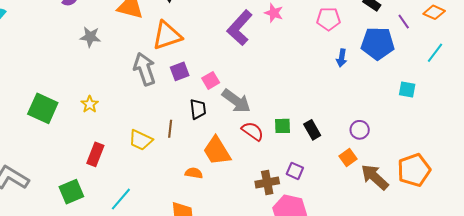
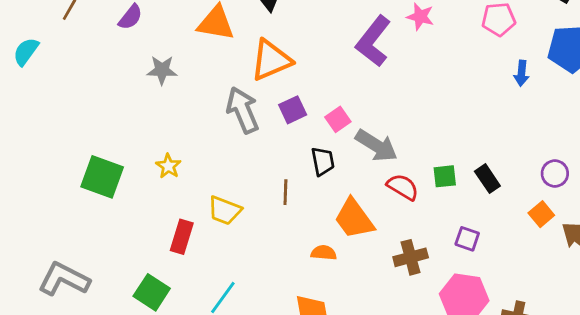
yellow trapezoid: (141, 140) -> (225, 210), moved
brown cross: (267, 182) -> (411, 257), moved
green square: (71, 192) -> (152, 292), turned -30

